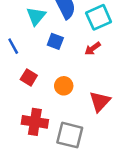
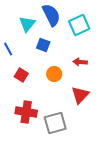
red arrow: (93, 49) -> (80, 62), moved, turned 40
orange circle: (64, 86) -> (54, 74), moved
gray square: (70, 135) -> (55, 123), turned -30

